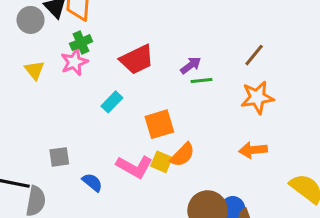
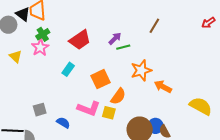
orange star: (257, 97) -> (141, 70), moved
orange arrow: (253, 150) -> (163, 87), turned 42
yellow square: (161, 162) -> (109, 113), moved

